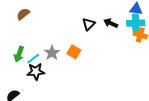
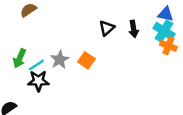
black arrow: (111, 23) -> (134, 29), turned -128
cyan cross: (136, 23) -> (164, 31), turned 30

